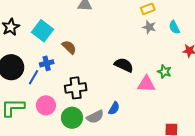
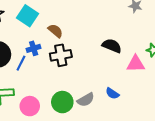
black cross: (76, 88) -> (61, 55), moved
pink circle: (46, 105) -> (30, 106), moved
blue semicircle: (114, 108) -> (112, 93), moved, turned 96

